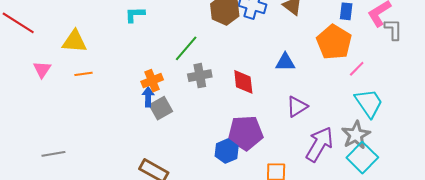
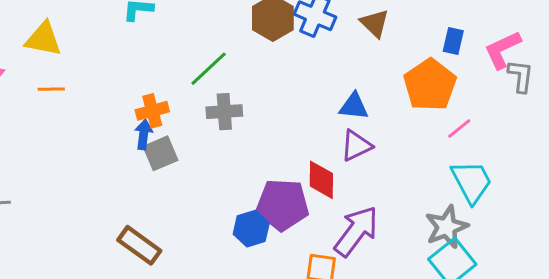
red diamond: (243, 82) -> (321, 180), moved
purple triangle: (297, 107) -> (356, 146), moved
purple arrow: (319, 144) -> (356, 231), moved

